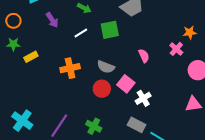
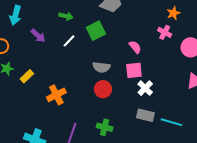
orange cross: (70, 68) -> (56, 95), moved
pink square: (126, 84) -> (134, 70), moved, turned -30

